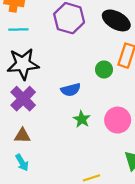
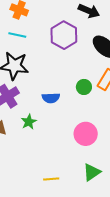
green star: (82, 119) -> (29, 122), moved

